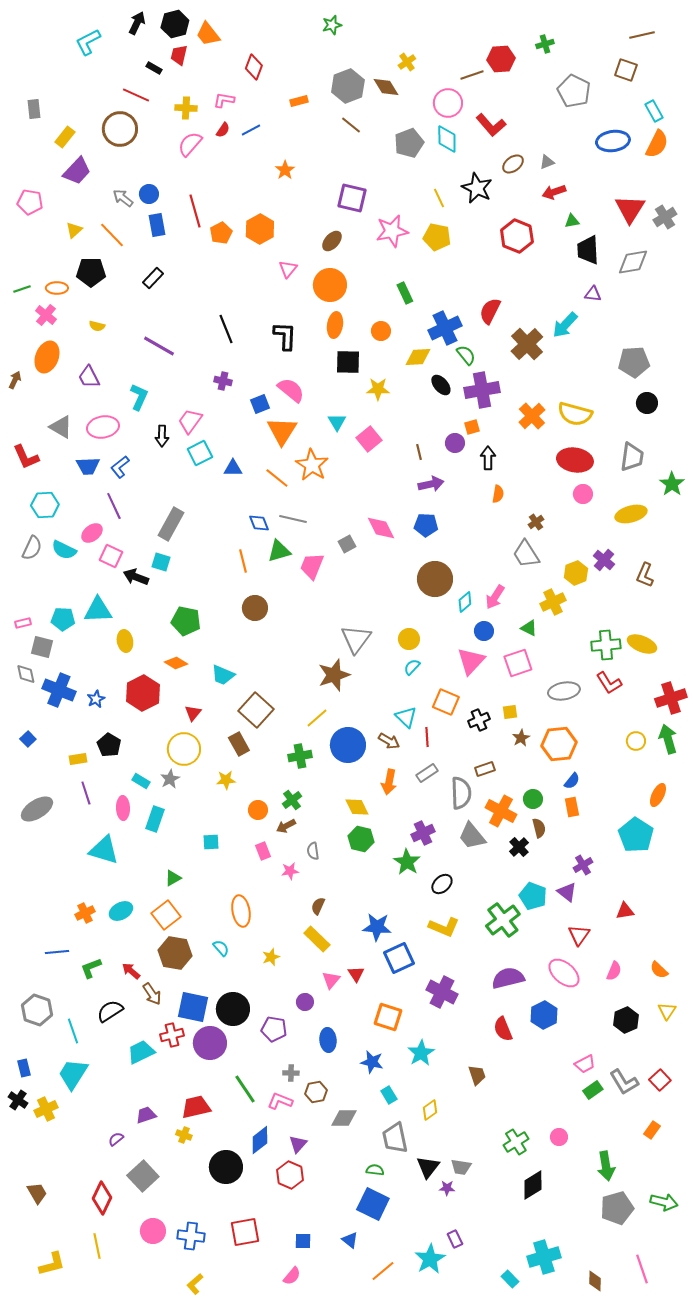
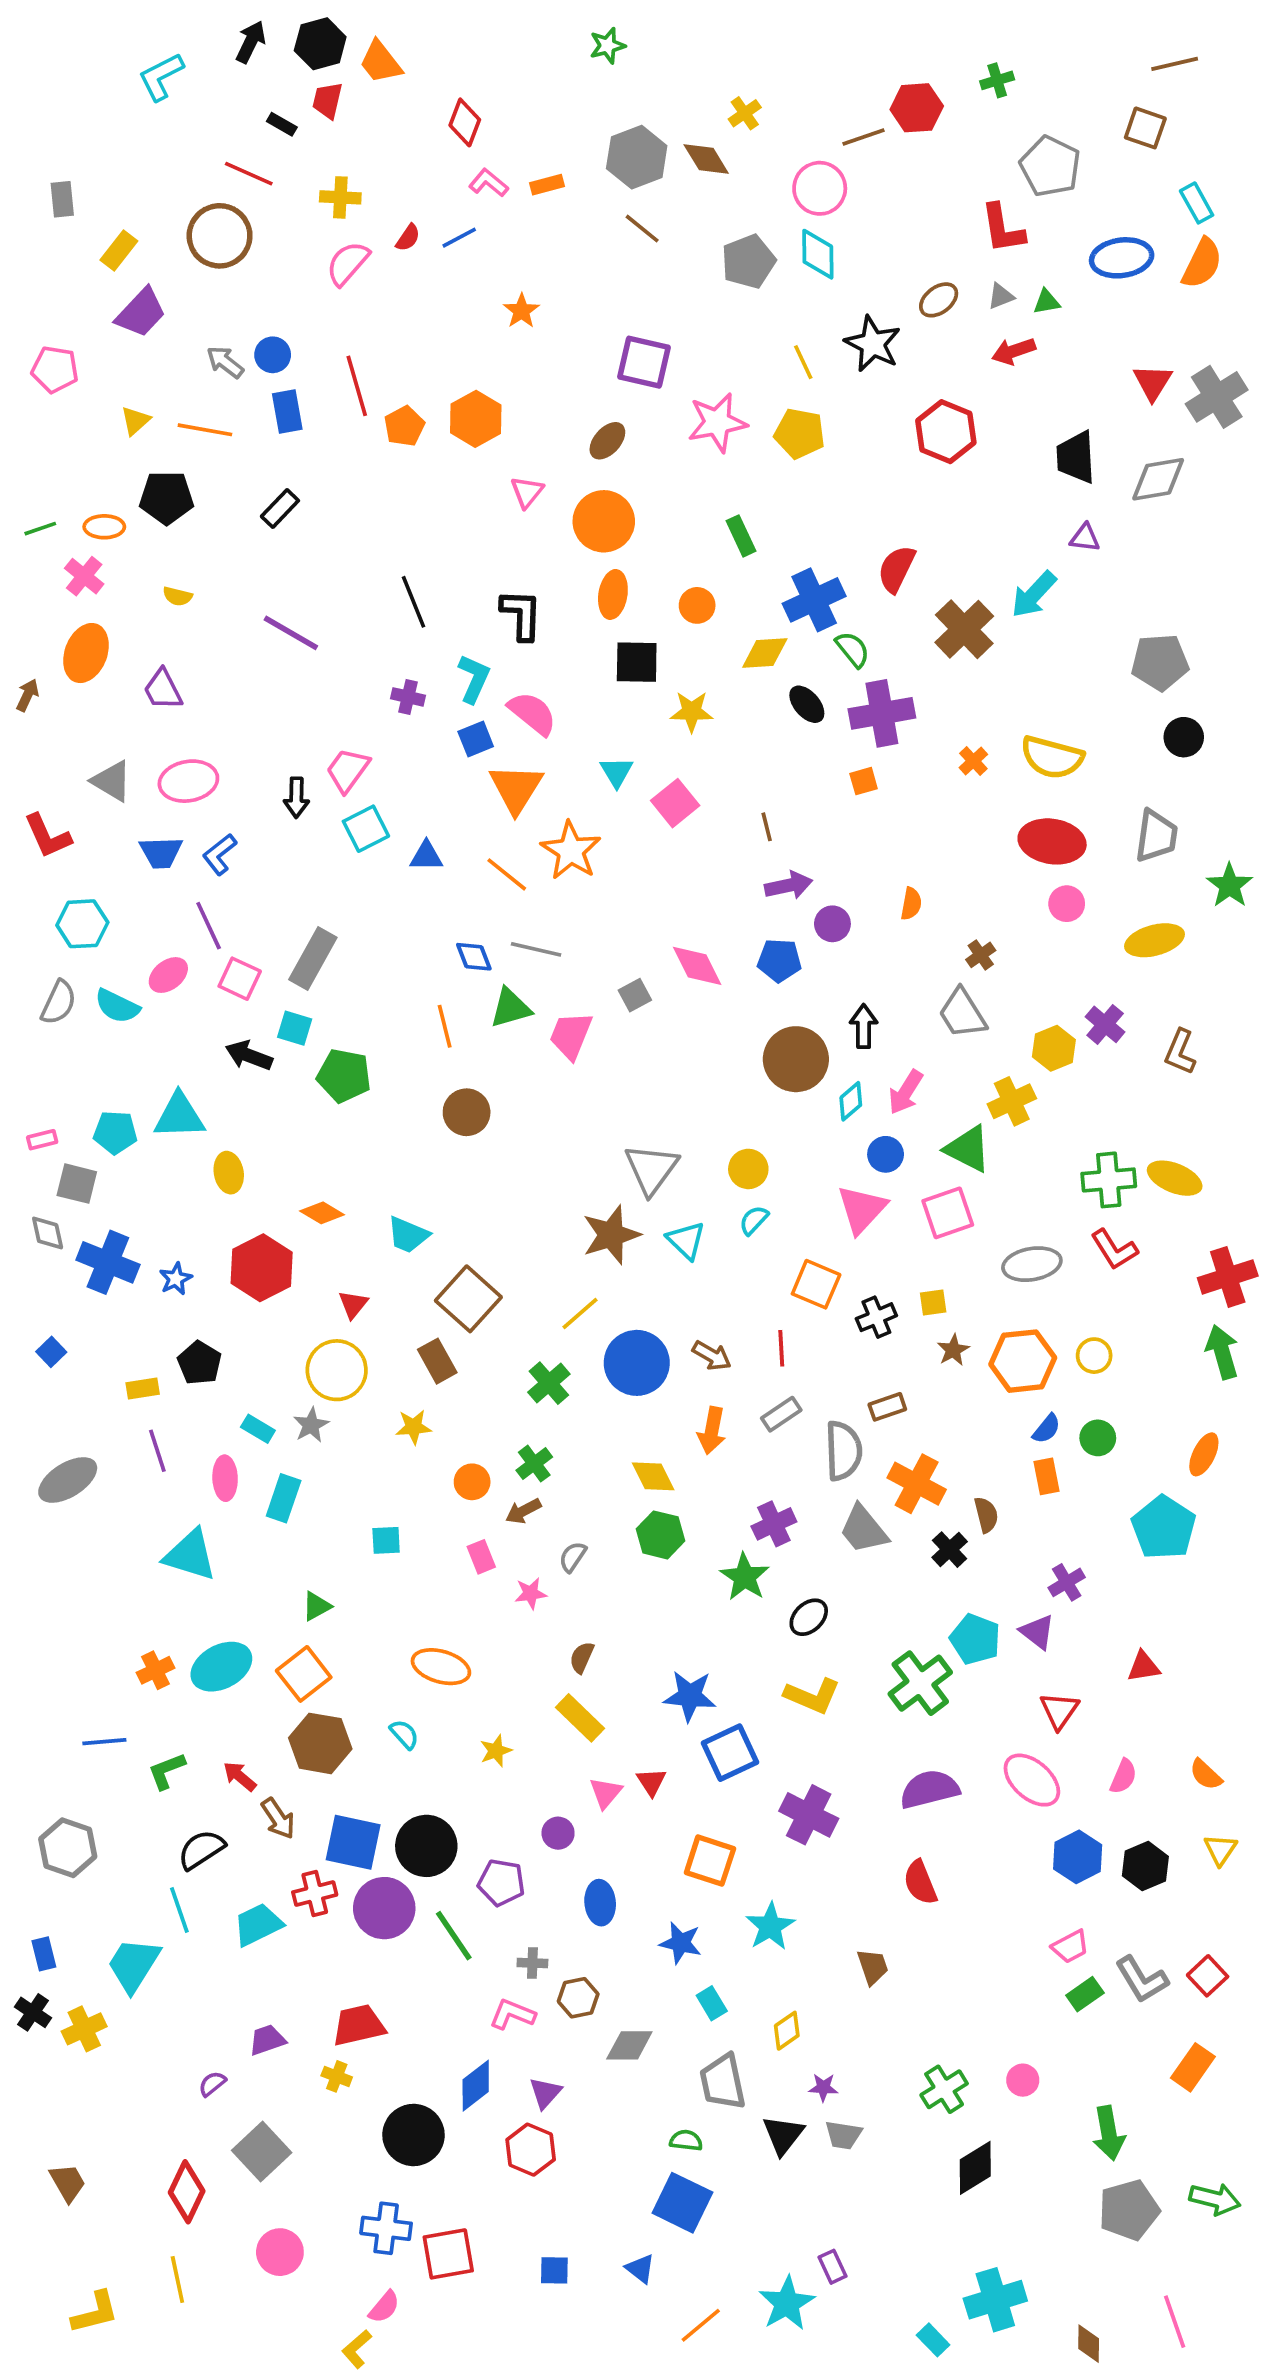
pink L-shape: (224, 100) -> (489, 183), moved, turned 30
red L-shape: (491, 125) -> (1003, 229), moved, turned 32
red triangle: (630, 209) -> (1153, 382), size x0.7
gray cross: (665, 217) -> (1217, 397), size x1.4
green triangle: (572, 221) -> (1047, 302), moved
orange line: (112, 235) -> (205, 430), turned -36
cyan L-shape: (139, 397) -> (474, 679), moved
orange cross: (532, 416) -> (973, 761), size x0.6
purple circle: (455, 443) -> (832, 924), moved
black arrow: (488, 458) -> (864, 1026), moved
pink square: (111, 556) -> (240, 979), moved
green pentagon: (186, 621) -> (344, 1076), moved
green triangle: (529, 628) -> (968, 1149), size x1.6
cyan triangle: (406, 717) -> (686, 1240), moved
yellow circle: (636, 741) -> (1094, 1356), moved
green cross: (300, 756) -> (549, 1383), turned -30
green circle: (533, 799) -> (1098, 1438), moved
gray semicircle: (313, 851) -> (573, 1557), turned 42
cyan ellipse: (121, 911) -> (221, 1667), size x1.4
orange ellipse: (241, 911) -> (441, 1667), turned -64
blue hexagon: (544, 1015) -> (1078, 1857), moved
cyan line: (73, 1031) -> (179, 1910), moved
green line: (245, 1089) -> (454, 1936), moved
orange rectangle: (652, 1130) -> (1193, 2067), size x1.4
purple star: (447, 1188) -> (823, 2087), moved
blue cross: (191, 1236) -> (386, 2228), moved
pink semicircle: (292, 1276) -> (384, 2307), moved

